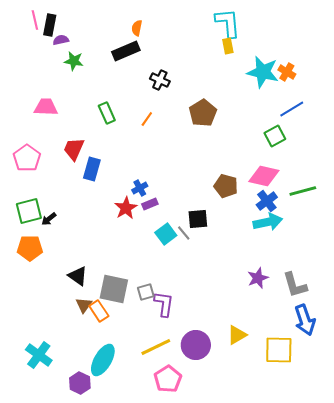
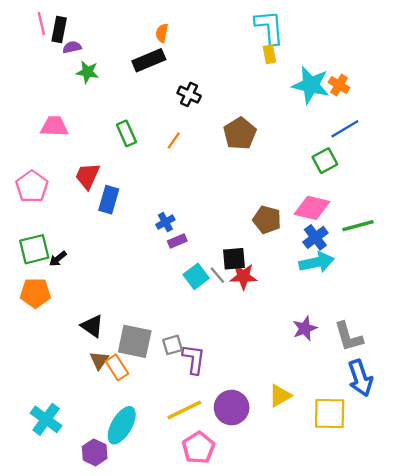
red star: (126, 208) -> (243, 276), moved, turned 30

